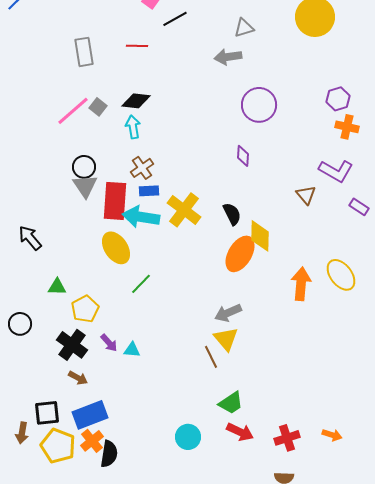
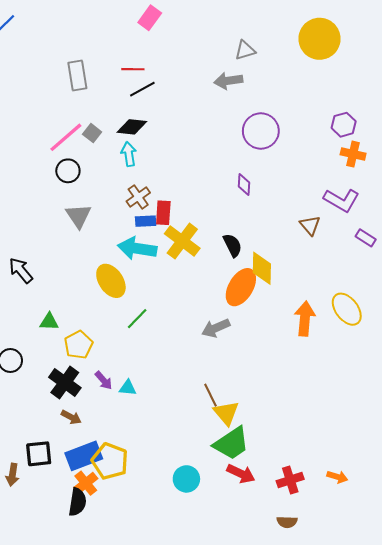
black line: (175, 19) -> (142, 89), moved
black circle: (84, 167) -> (68, 171), moved
red rectangle: (115, 201) -> (163, 213), moved, size x0.6
gray arrow: (228, 313) -> (216, 328), moved
yellow triangle: (226, 339) -> (226, 413), moved
green trapezoid: (231, 403) -> (231, 443), size x1.4
yellow pentagon: (58, 446) -> (110, 461), moved
black semicircle: (109, 454) -> (77, 502), moved

